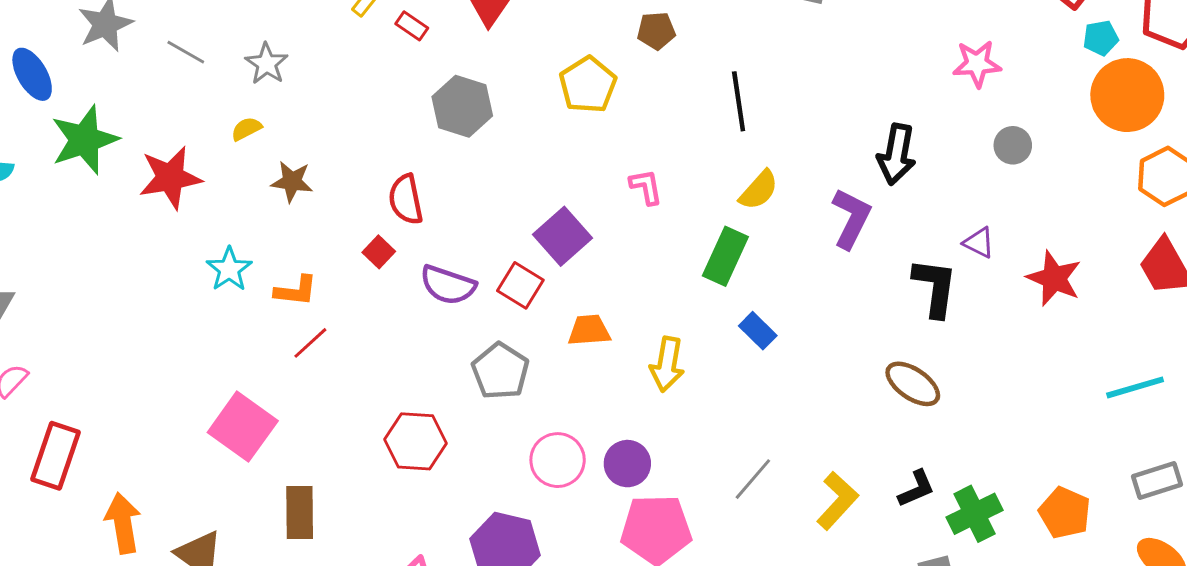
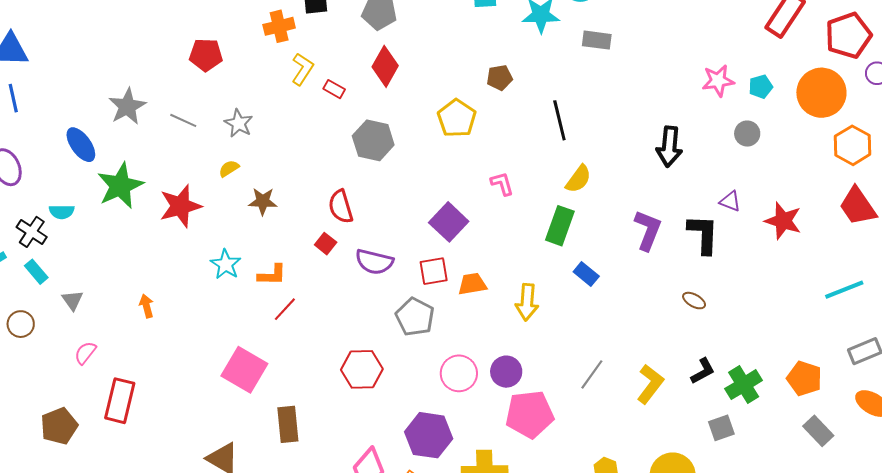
cyan pentagon: (1101, 38) -> (761, 87), moved
purple L-shape: (851, 218) -> (648, 230), moved
red square: (520, 285) -> (434, 271), moved, turned -36
brown ellipse: (913, 384) -> (694, 301), size x0.6
orange arrow: (123, 523) -> (146, 306), moved, size x0.6

